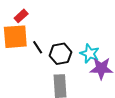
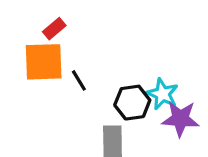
black hexagon: (60, 54) -> (132, 103), moved

